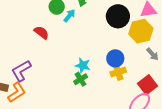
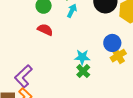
cyan arrow: (69, 16) -> (72, 11), moved
red semicircle: (41, 33) -> (45, 30), moved

